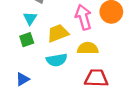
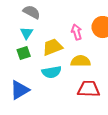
pink arrow: (83, 17) -> (77, 32), size x0.7
blue triangle: (22, 79) -> (20, 90), size x1.5

